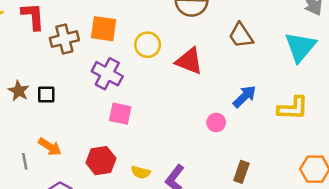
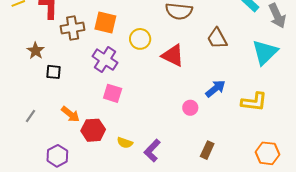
brown star: (19, 91) -> (36, 51), moved
orange arrow: (50, 147) -> (70, 114), moved
gray line: (25, 161) -> (30, 116), moved, turned 40

